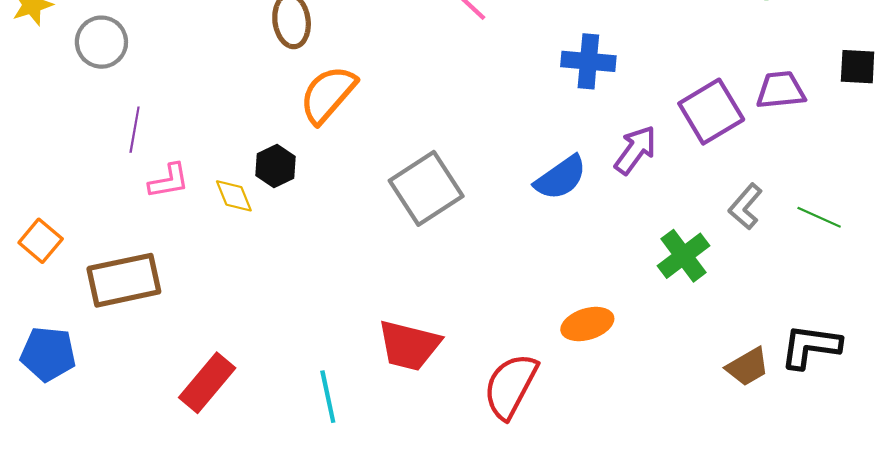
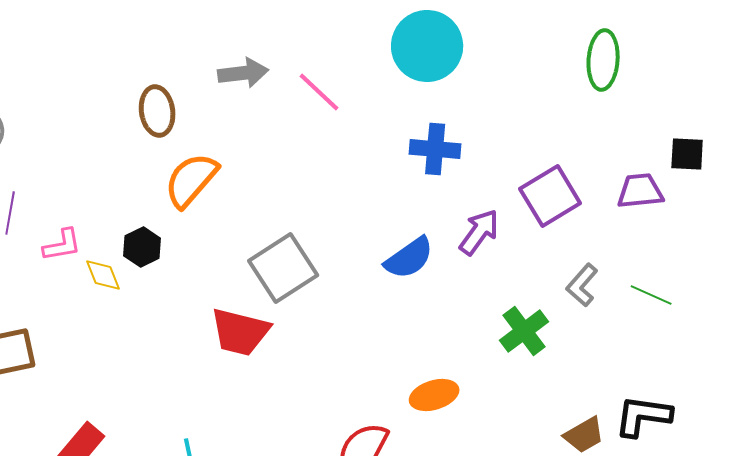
purple trapezoid: (781, 90) -> (640, 191), moved
pink L-shape: (169, 181) -> (62, 245), moved
red trapezoid: (409, 345) -> (240, 332), moved

